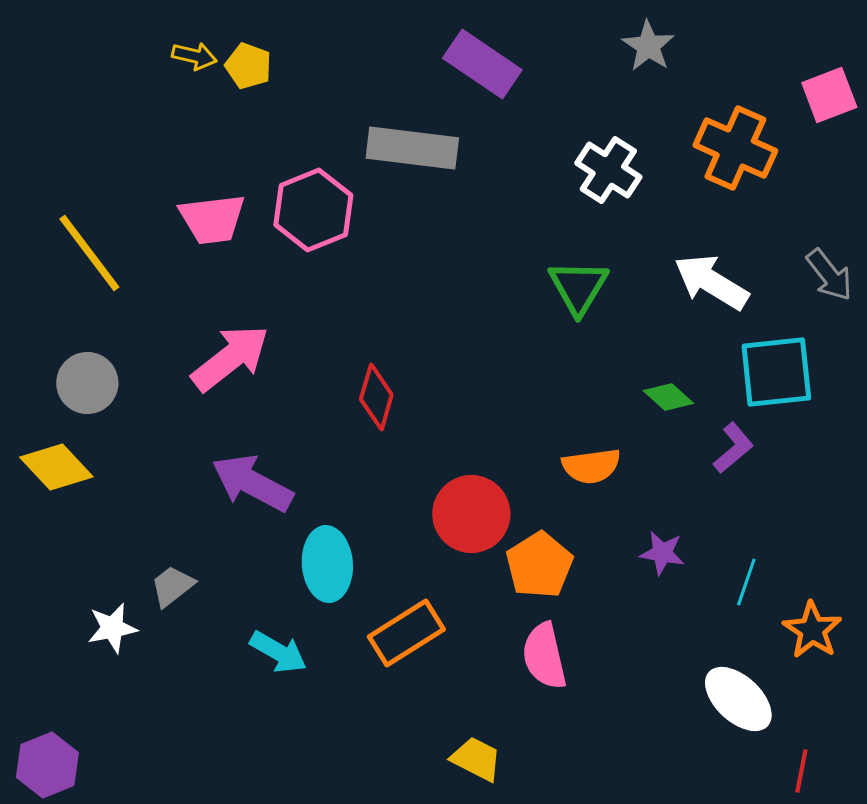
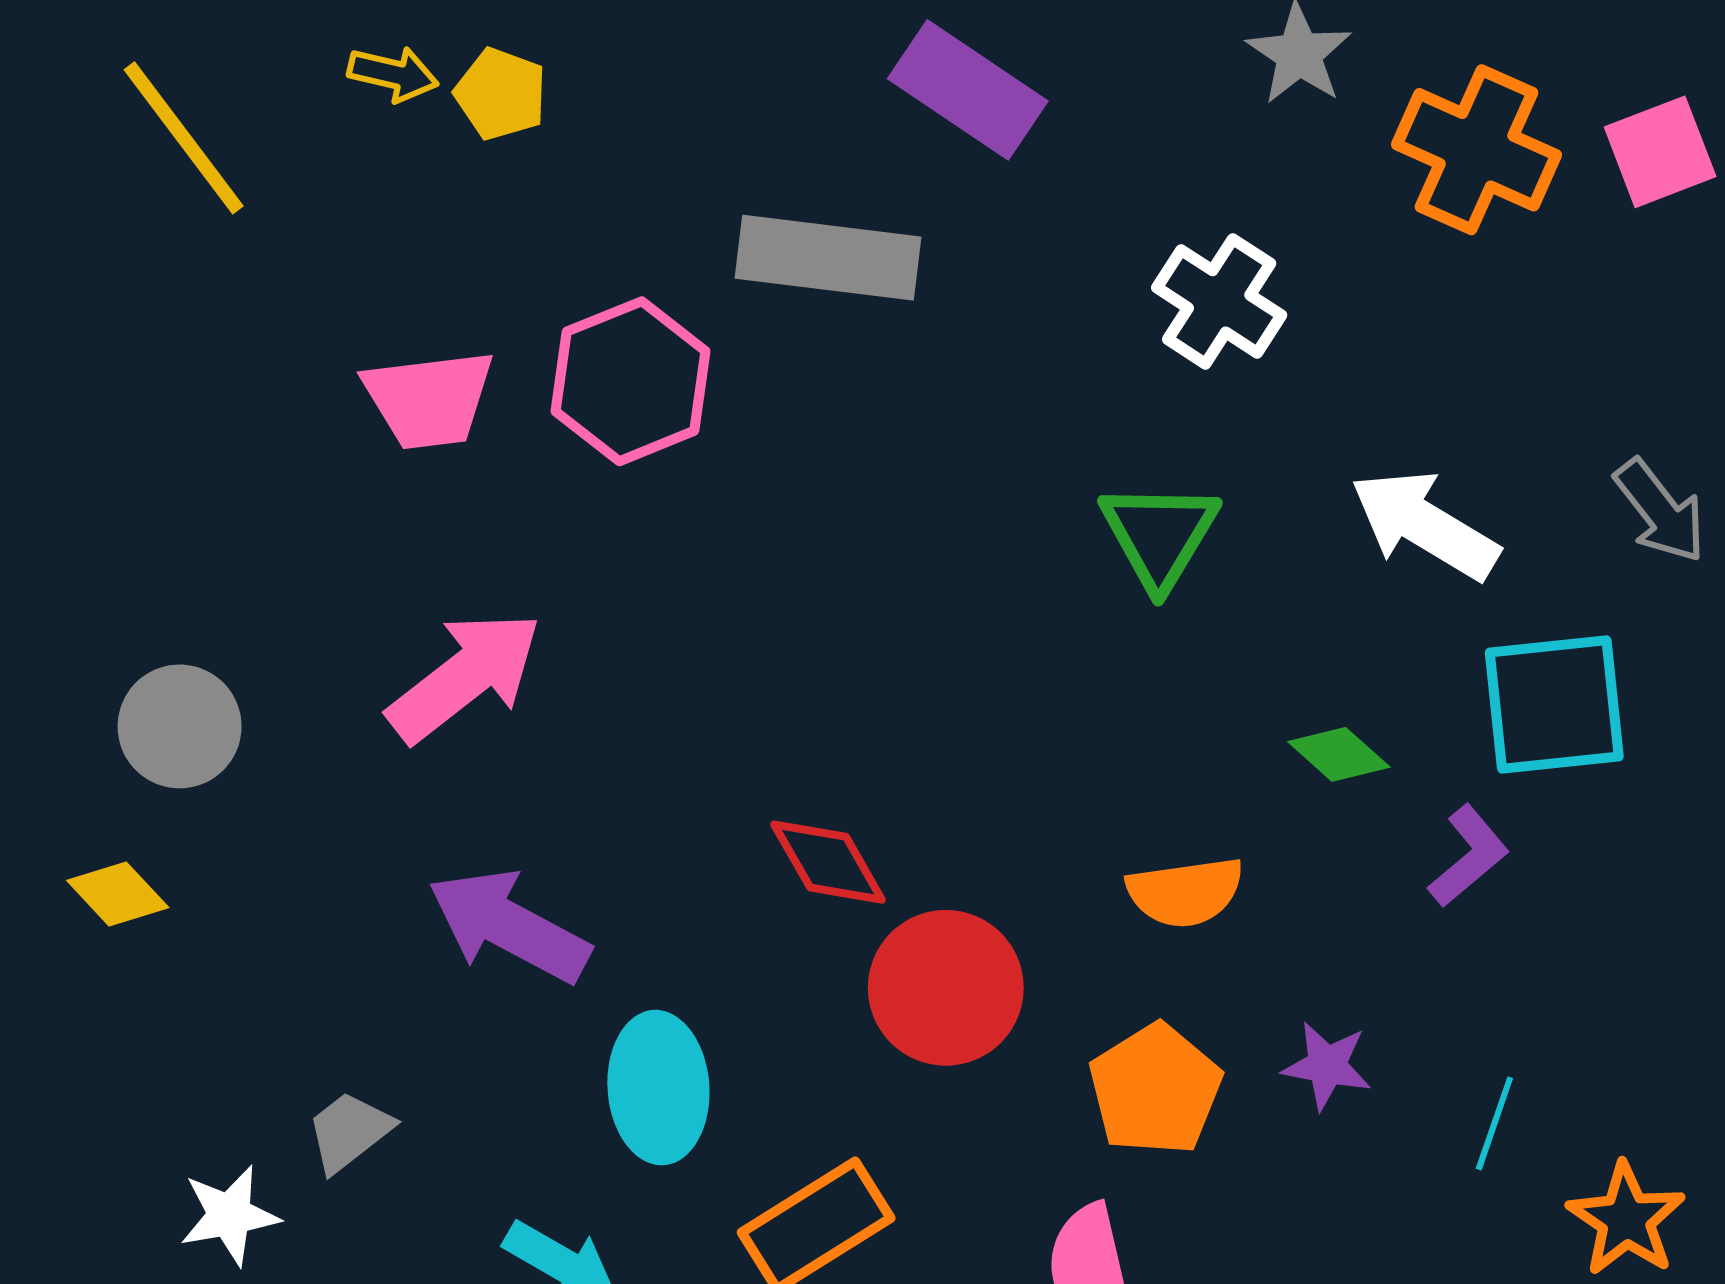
orange cross: (735, 148) -> (1477, 150), moved
yellow line: (89, 253) -> (184, 138), moved
red diamond: (376, 397) -> (828, 862), moved, turned -46
yellow diamond: (56, 467) -> (118, 894), size x0.7
orange pentagon: (539, 565) -> (1155, 1090), moved

